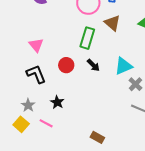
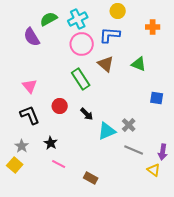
green rectangle: (87, 38) -> (81, 79), turned -50
black arrow: (93, 65) -> (87, 114), moved
cyan triangle: (123, 66) -> (107, 131), moved
pink line: (46, 123) -> (59, 164), moved

